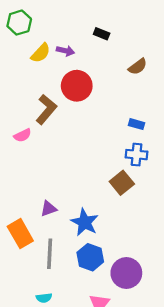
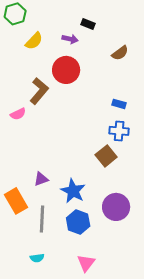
purple arrow: (65, 51) -> (70, 39), moved
purple circle: (126, 273) -> (116, 207), moved

